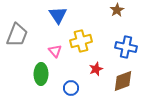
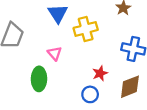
yellow cross: (81, 41) -> (86, 29), moved
blue circle: (71, 88) -> (90, 94), moved

